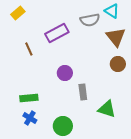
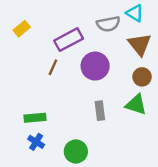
yellow rectangle: (18, 13) -> (22, 29), moved
brown line: (29, 49) -> (53, 67), moved, turned 48
purple circle: (65, 73) -> (95, 66), moved, size x1.5
green triangle: (107, 109) -> (136, 105), moved

